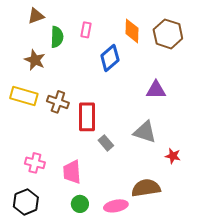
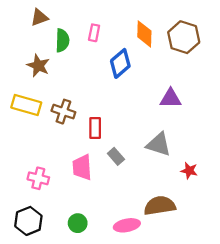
red rectangle: (87, 117) -> (95, 128), size x0.7
pink trapezoid: (72, 172) -> (82, 167), moved
green circle: (80, 204) -> (78, 223), moved

